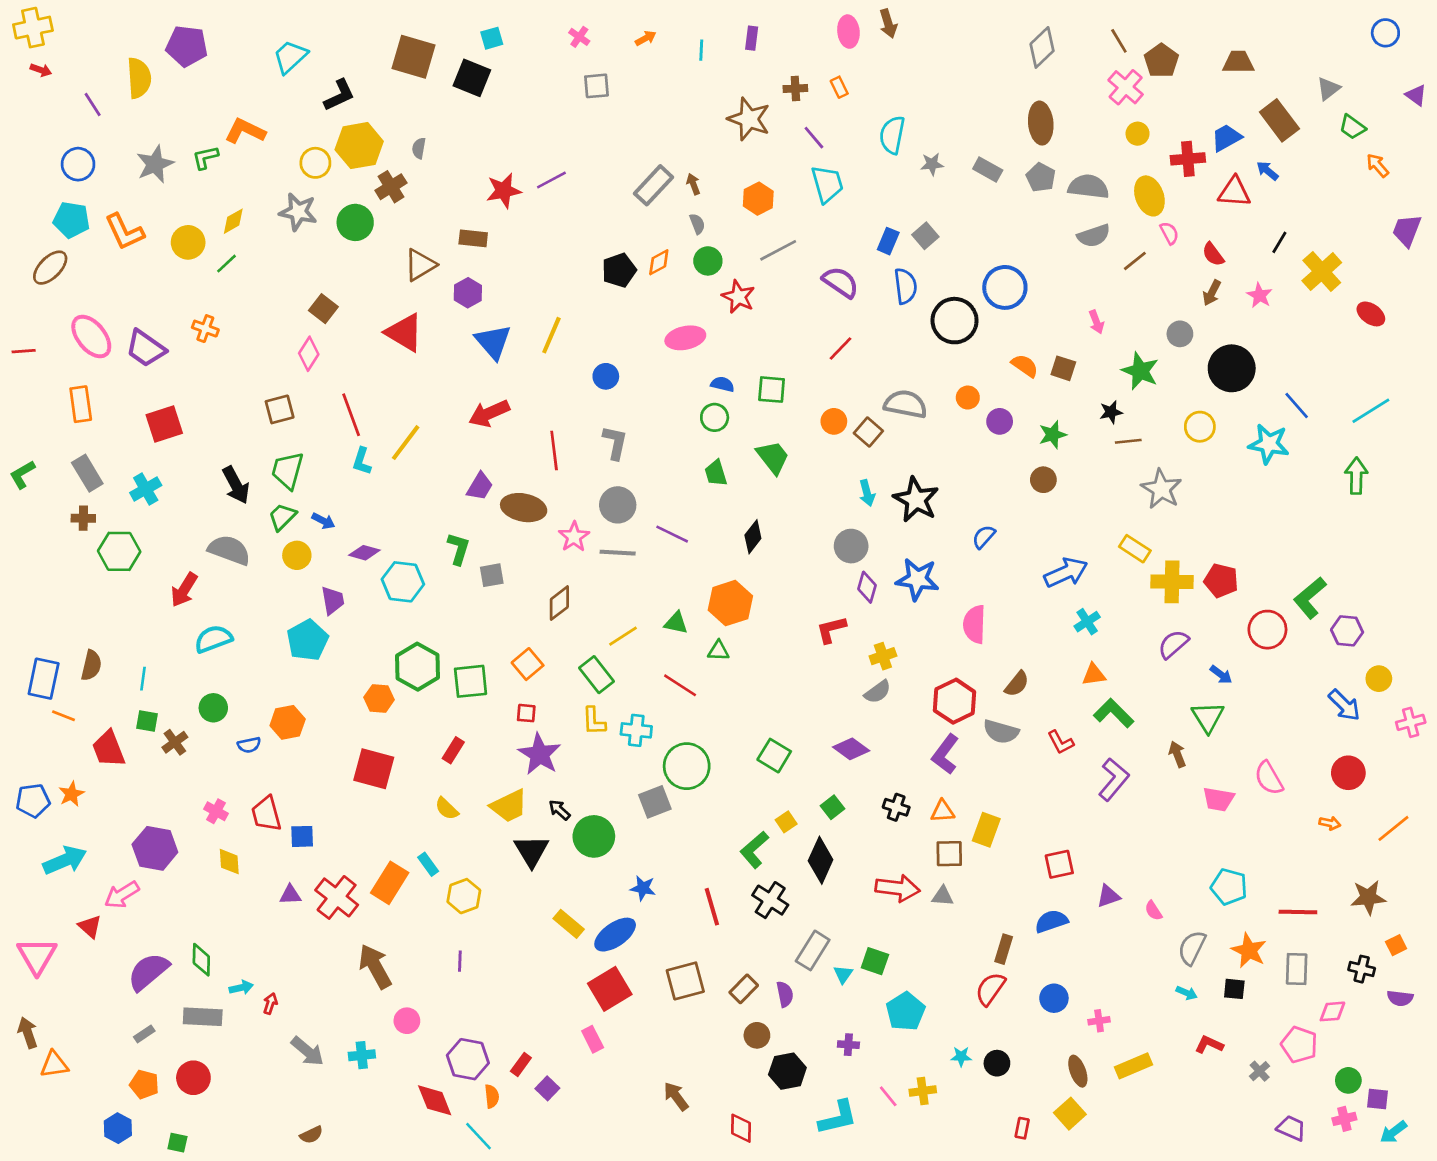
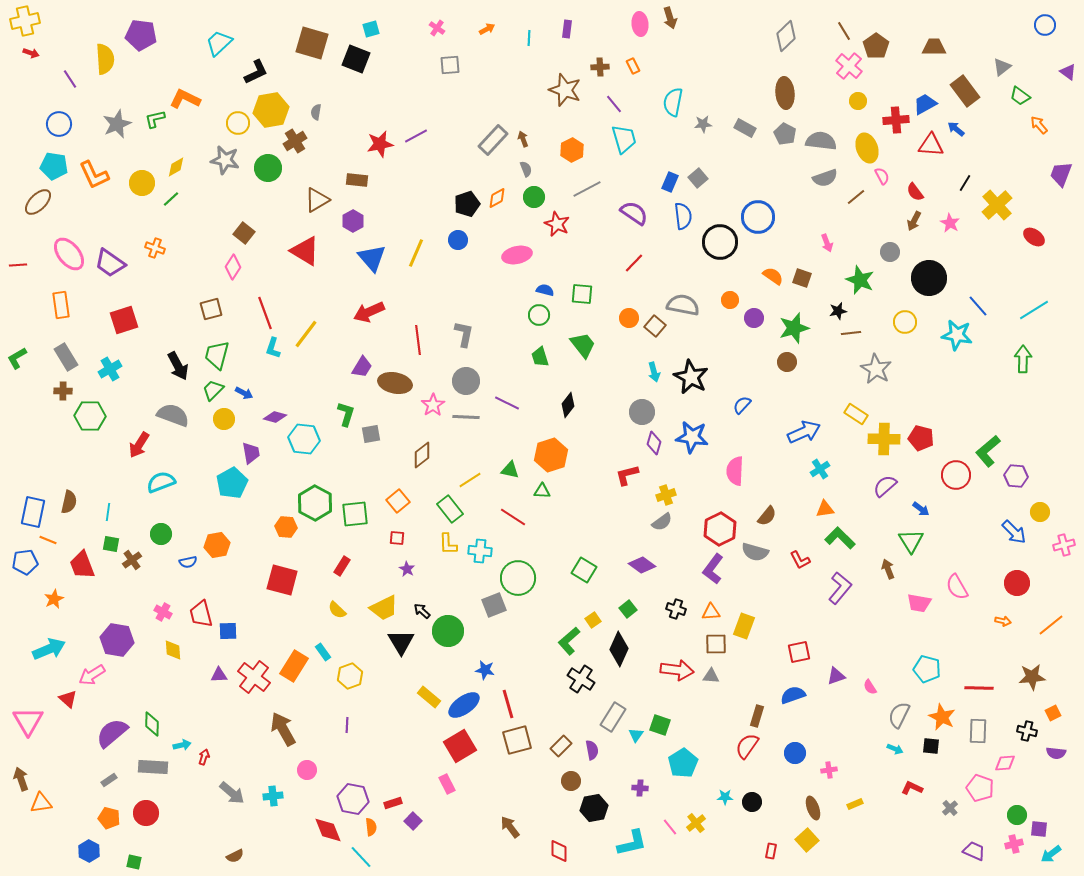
blue circle: (606, 376) -> (458, 240), moved
green star: (1053, 435) -> (794, 328), size x1.4
purple star: (539, 754) -> (407, 569), size x0.5
blue pentagon: (33, 801) -> (25, 562), moved
red line: (712, 907) -> (508, 704), moved
red rectangle: (521, 1064) -> (393, 803), turned 36
yellow rectangle: (1134, 1066) -> (855, 804), size x0.6
yellow cross: (923, 1091) -> (696, 823), turned -30

